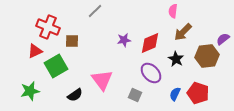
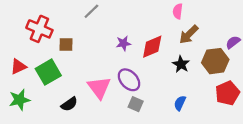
red triangle: (35, 51) -> (18, 67), moved
purple ellipse: (151, 73) -> (129, 80), moved
red pentagon: (198, 93) -> (227, 93), moved, turned 30

